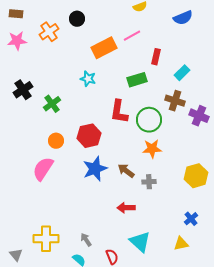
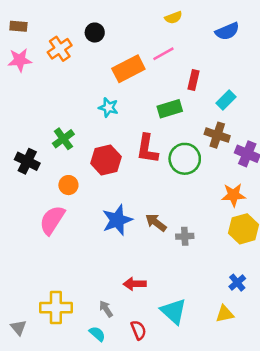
black cross: (23, 90) -> (27, 161), moved, turned -30
red hexagon: (89, 136) -> (106, 160), moved
orange star: (152, 149) -> (233, 195), moved
red arrow: (126, 208) -> (135, 284), moved

